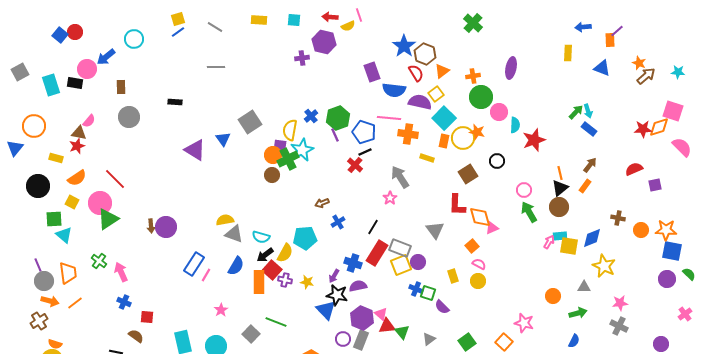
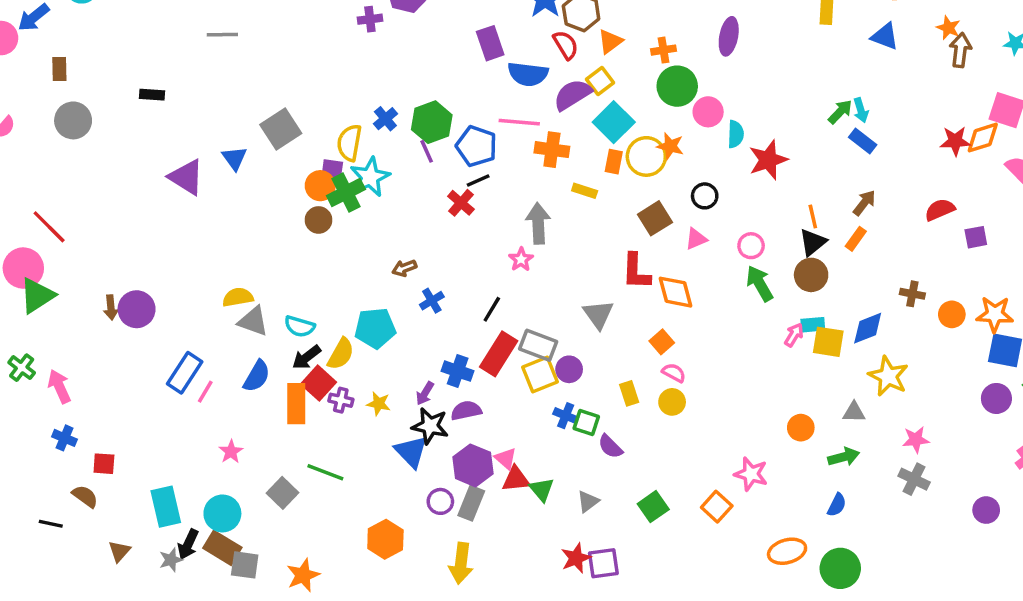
brown arrow: (646, 76) -> (960, 50), turned -42
purple semicircle: (420, 102) -> (573, 95), turned -45
gray arrow: (400, 177) -> (538, 223), turned 30
pink triangle: (492, 228) -> (696, 239), moved

